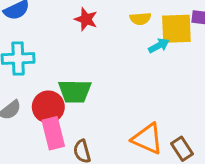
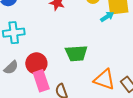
green trapezoid: (75, 91) -> (76, 53), moved

